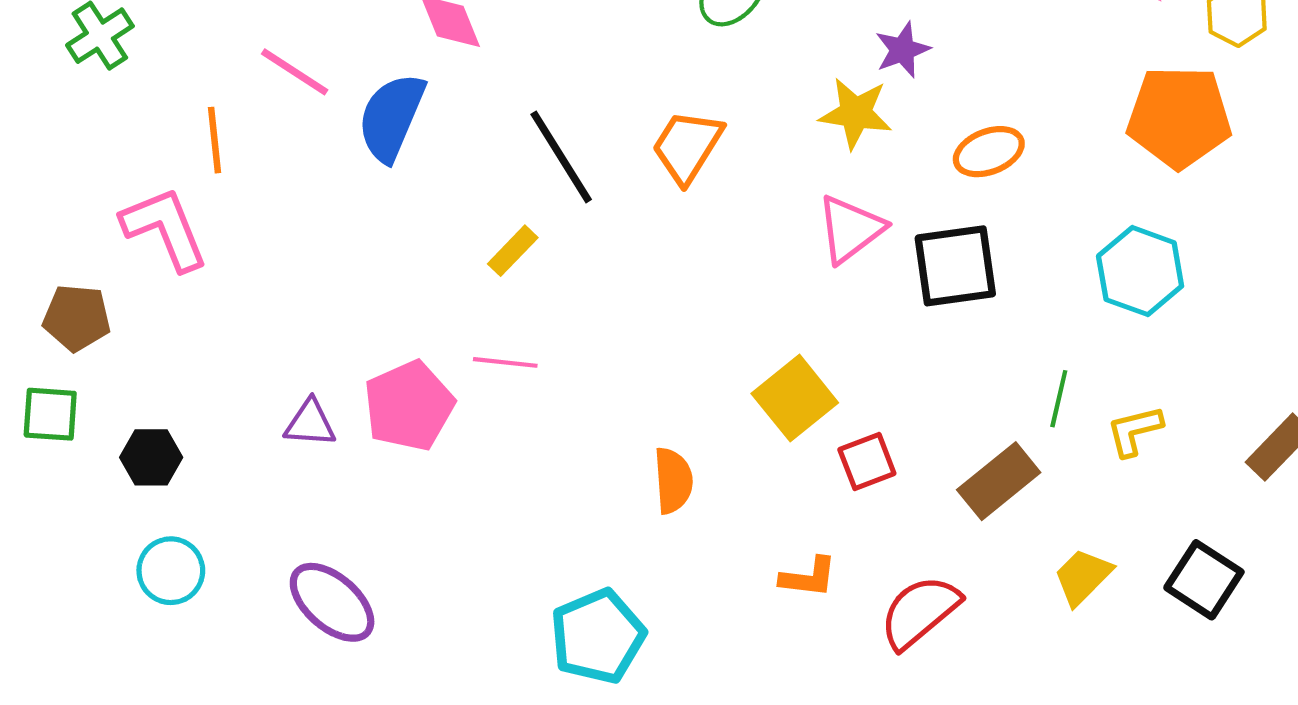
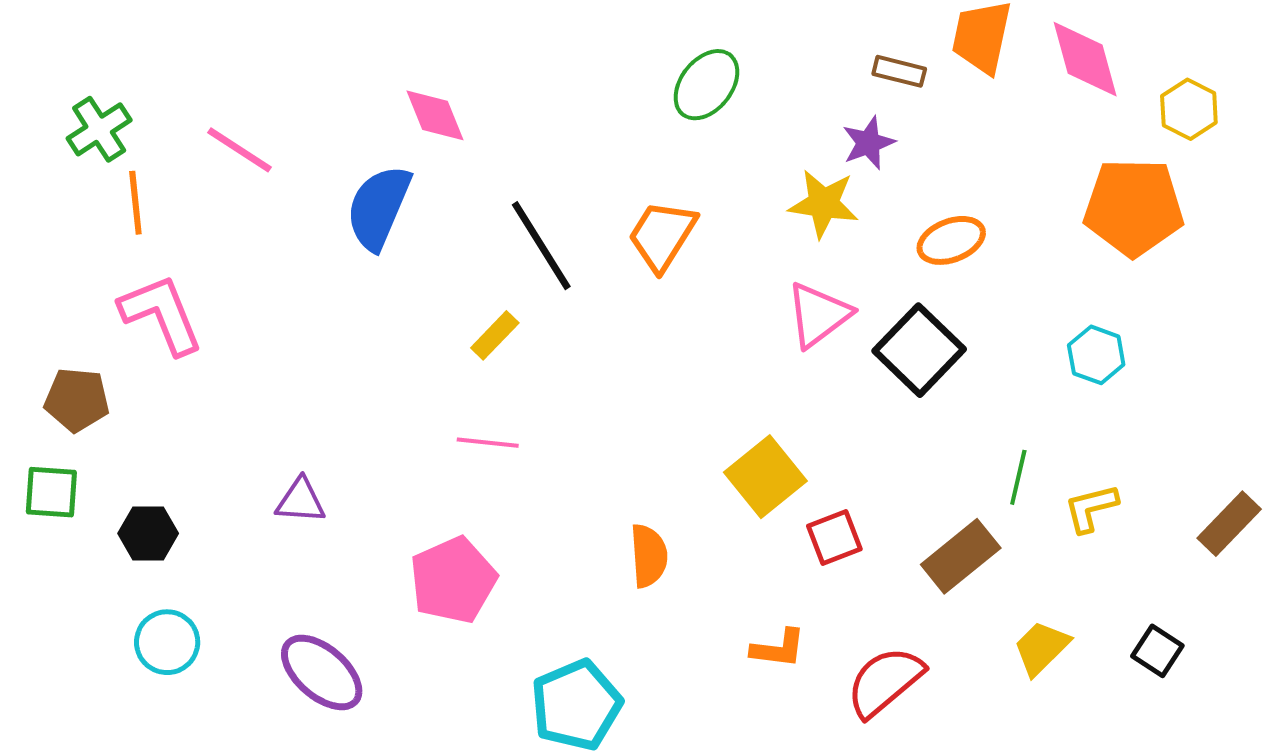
pink line: (295, 72) -> (240, 150), moved
orange line: (214, 140) -> (135, 203), moved
black square: (955, 266) -> (919, 350), turned -38
cyan hexagon: (1140, 271) -> (1096, 355), size x0.7
pink pentagon: (409, 406) -> (453, 580), moved
black square: (1204, 580) -> (1157, 651), size x0.7

